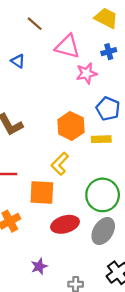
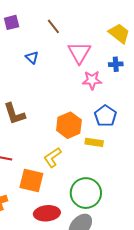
pink triangle: (67, 46) -> (79, 53), turned 35

